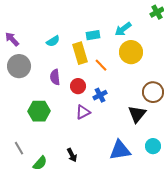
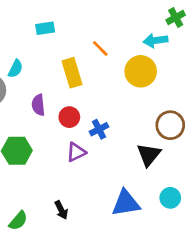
cyan arrow: (123, 29) -> (155, 40), moved, turned 30
cyan rectangle: (93, 35) -> (45, 28), moved
cyan semicircle: (53, 41) -> (15, 69), moved, turned -32
orange line: (101, 65) -> (100, 48), moved

